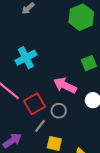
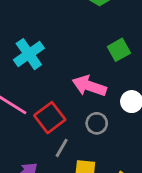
gray circle: (59, 111) -> (97, 123), moved

